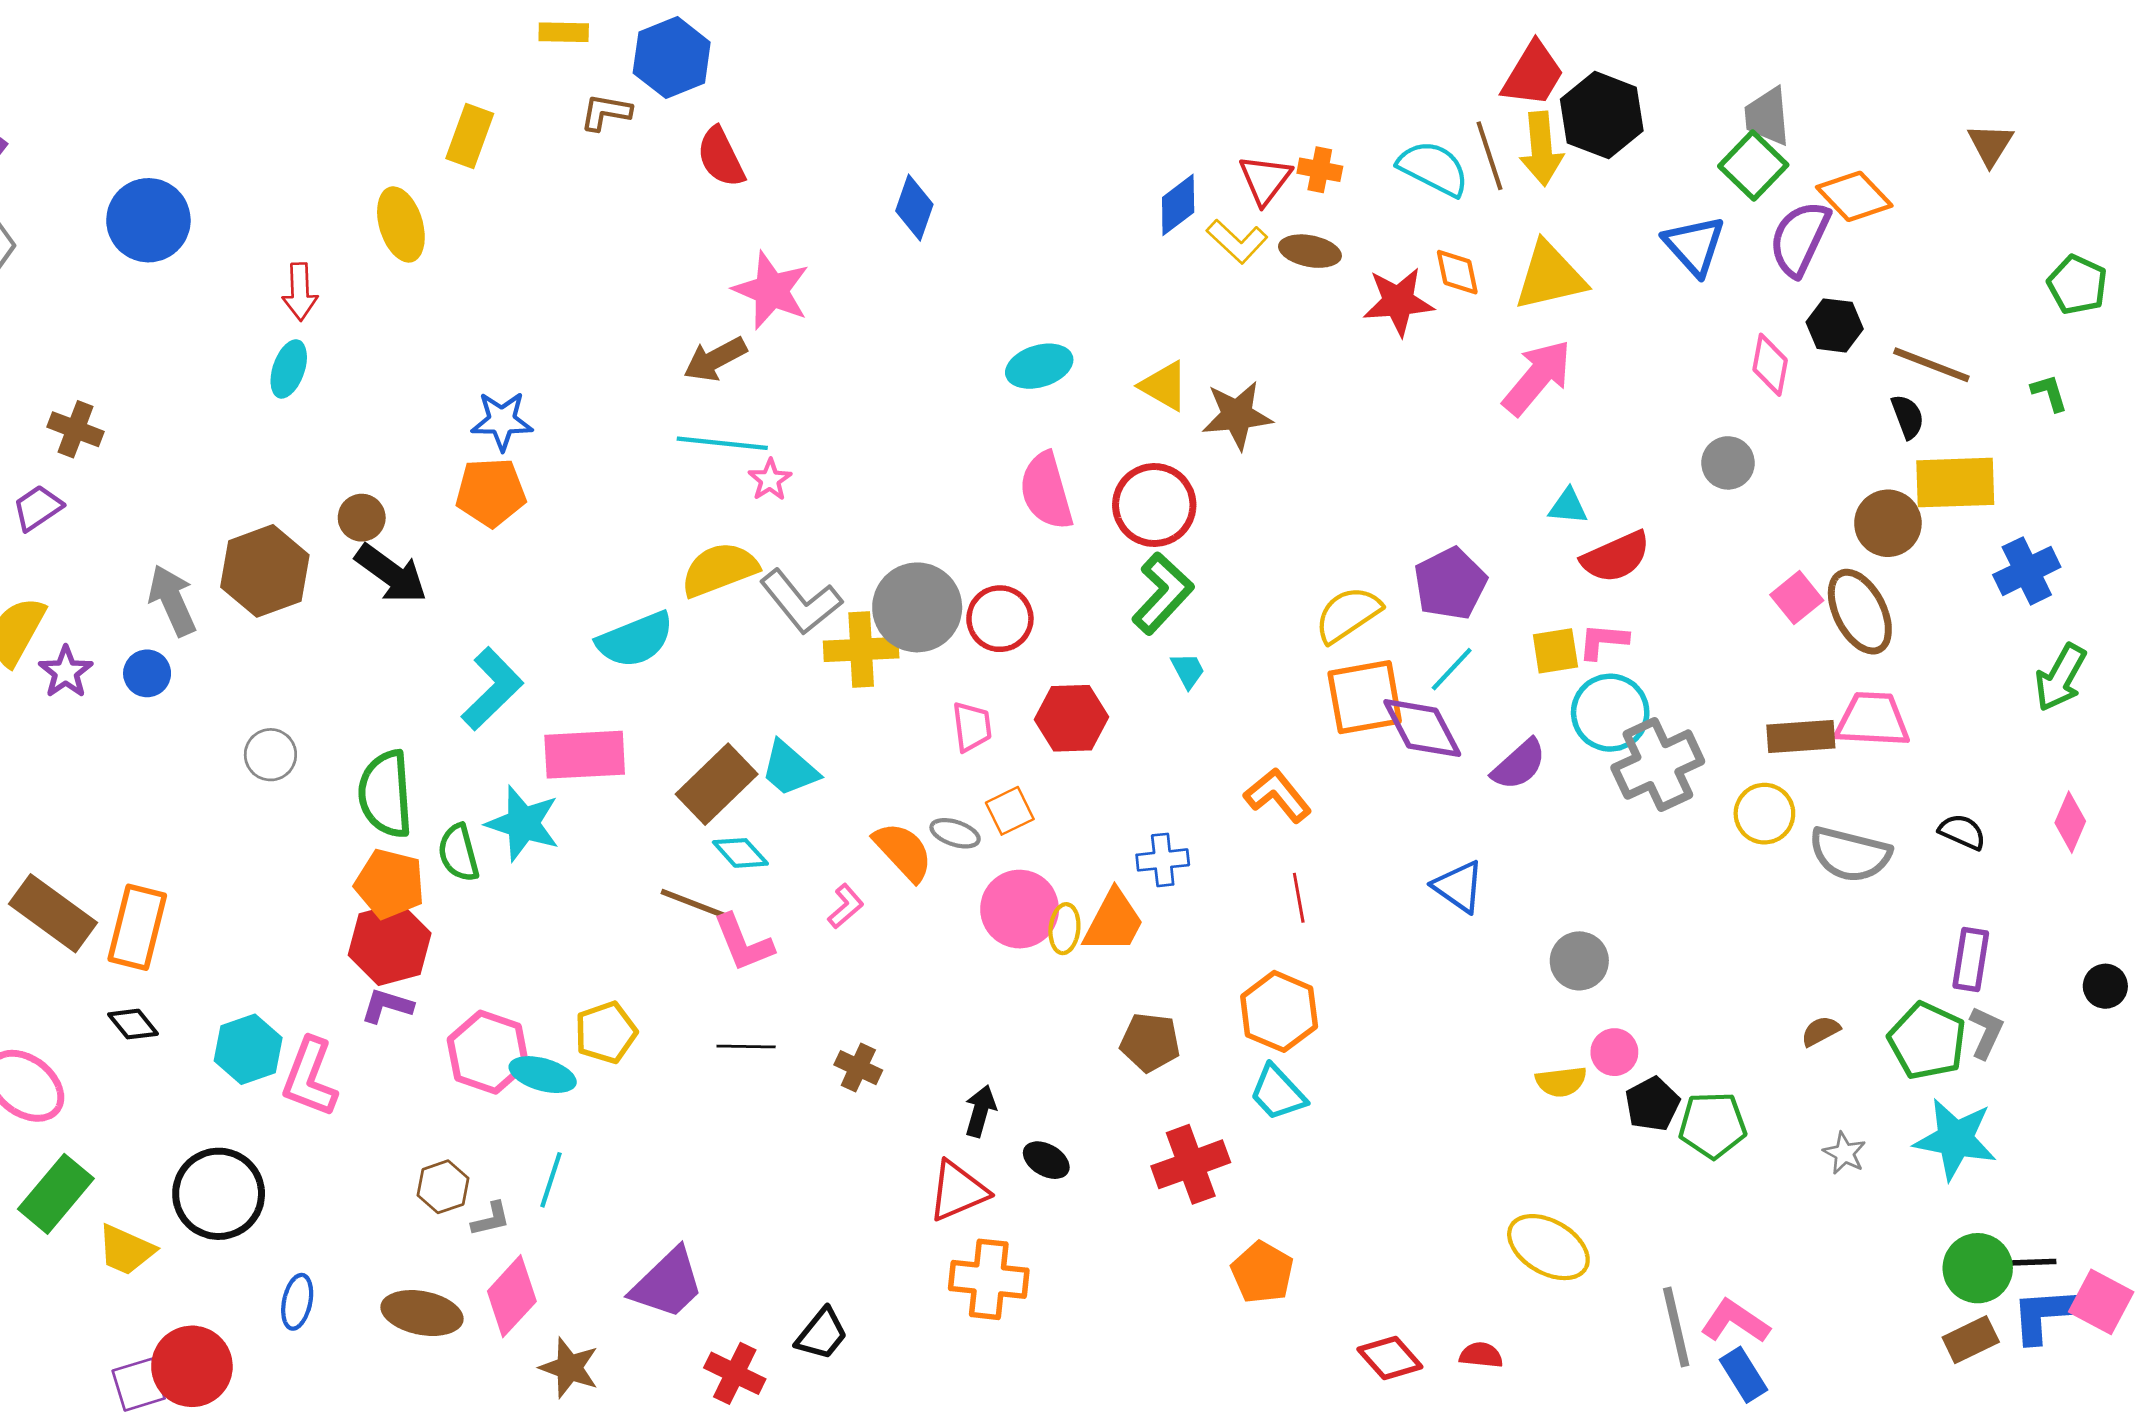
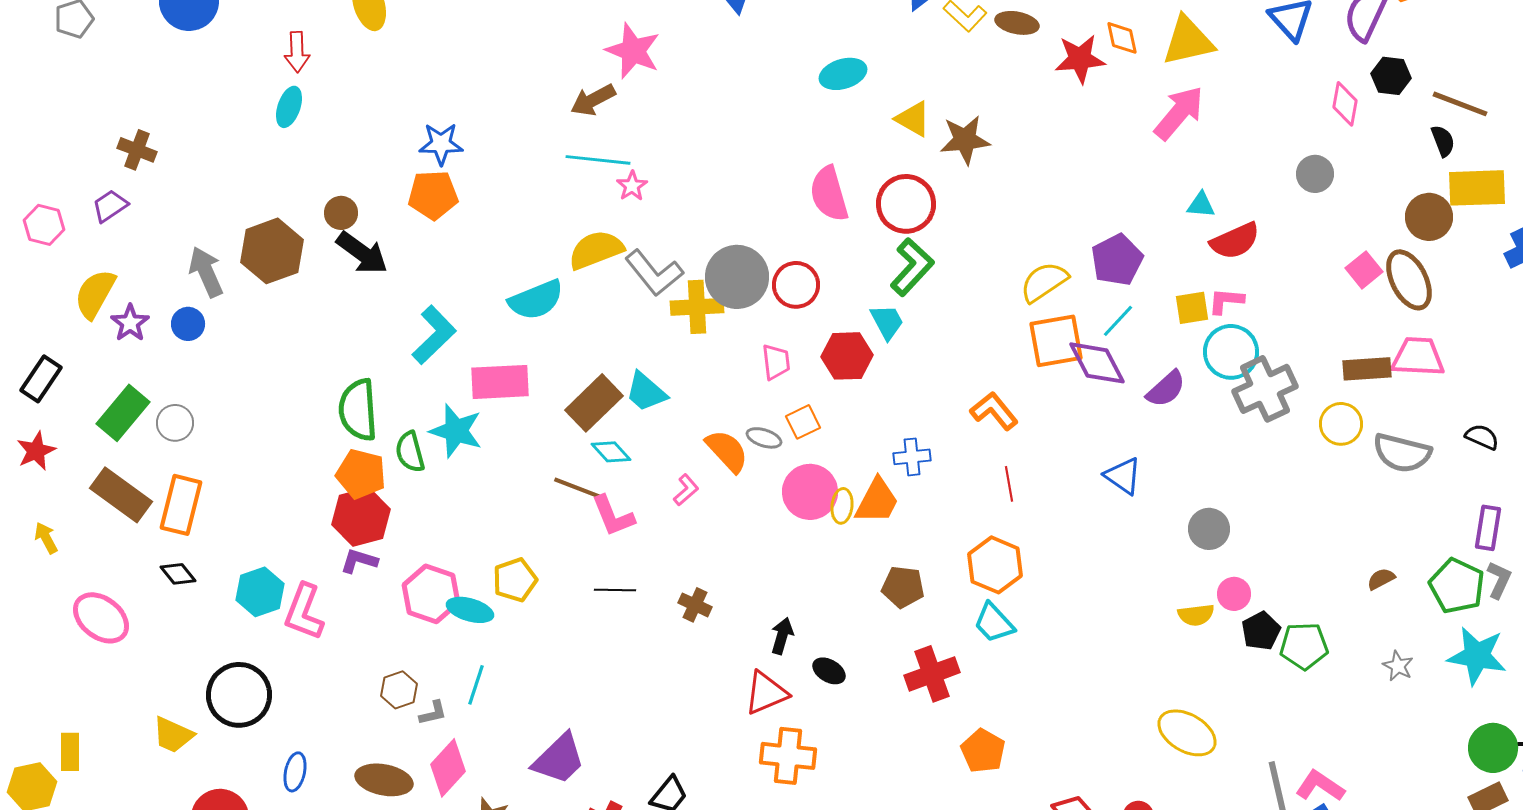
cyan ellipse: (1039, 366) -> (843, 74), moved
cyan trapezoid: (1188, 671) -> (887, 322), moved, size x1.4
gray circle: (270, 755) -> (175, 423), moved
green rectangle: (56, 1194) -> (123, 413), moved

